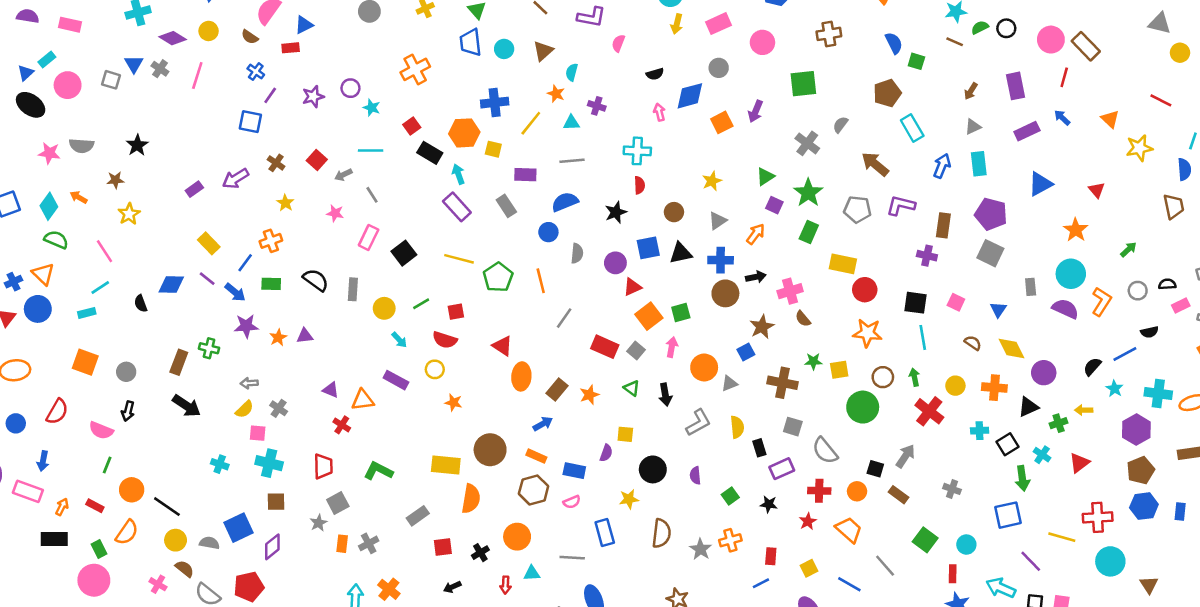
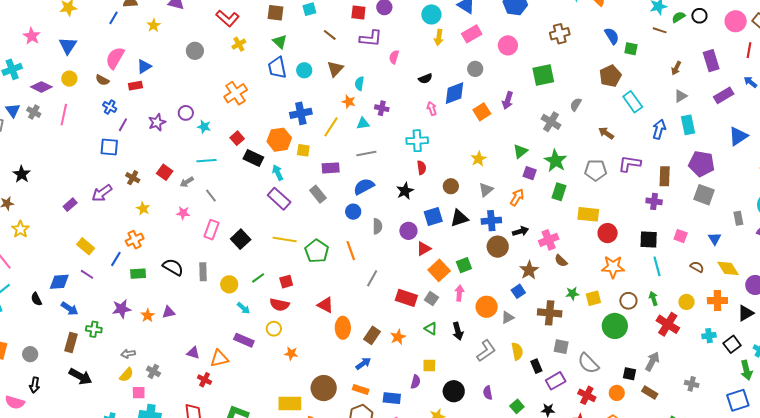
brown arrow: (875, 164) -> (606, 133), size x0.7
blue arrow: (235, 292) -> (70, 309), moved
red cross: (819, 491) -> (587, 395), turned 30

